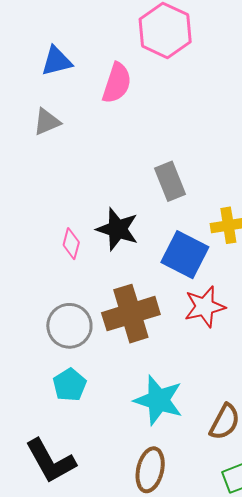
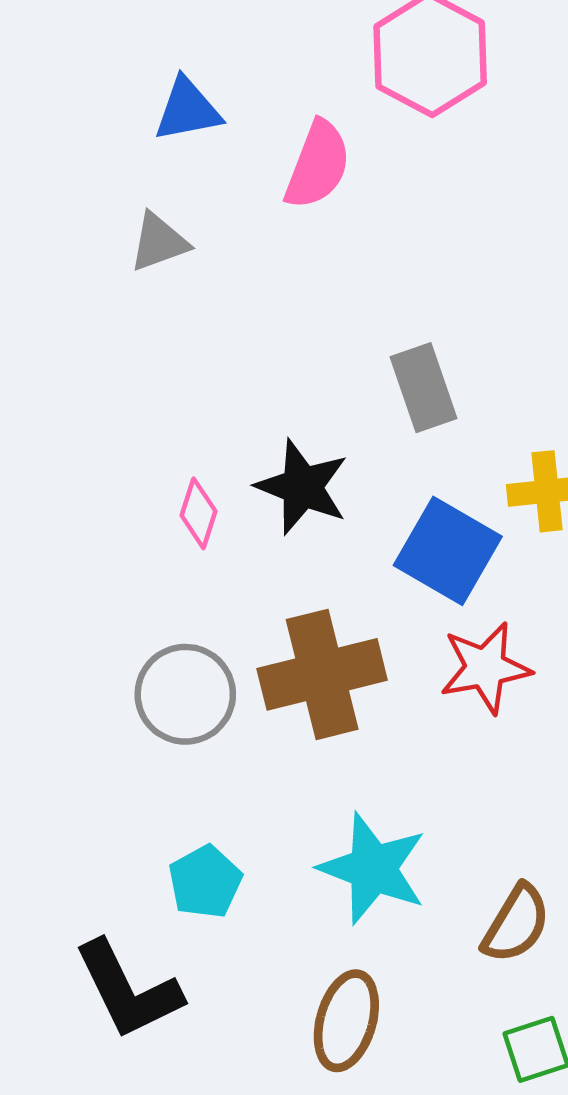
cyan pentagon: (70, 385) -> (205, 882), moved

